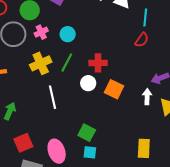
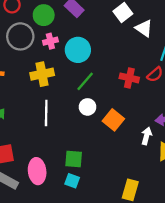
cyan circle: (68, 34) -> (78, 50), size x1.5
green line: (67, 62) -> (85, 81), moved
red cross: (98, 63) -> (129, 78), moved
green square: (87, 133) -> (74, 159), turned -36

